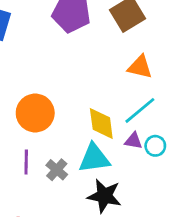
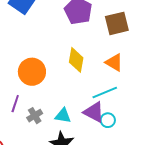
yellow diamond: (101, 124) -> (76, 60), moved
purple triangle: (134, 141) -> (94, 112), size x1.6
cyan triangle: (94, 158) -> (63, 116), size x0.7

